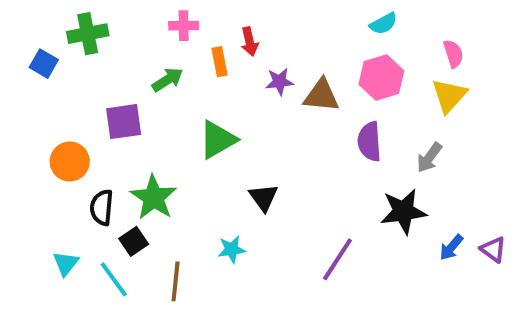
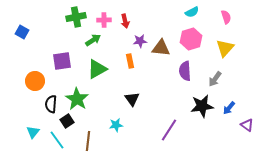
pink cross: (184, 26) -> (104, 20), moved
green cross: (88, 34) -> (76, 17), moved
pink semicircle: (453, 54) -> (226, 17), moved
orange rectangle: (220, 62) -> (130, 61), moved
green arrow: (168, 80) -> (93, 40), moved
green triangle: (218, 140) -> (97, 69), moved
blue arrow: (451, 247) -> (229, 108), moved

